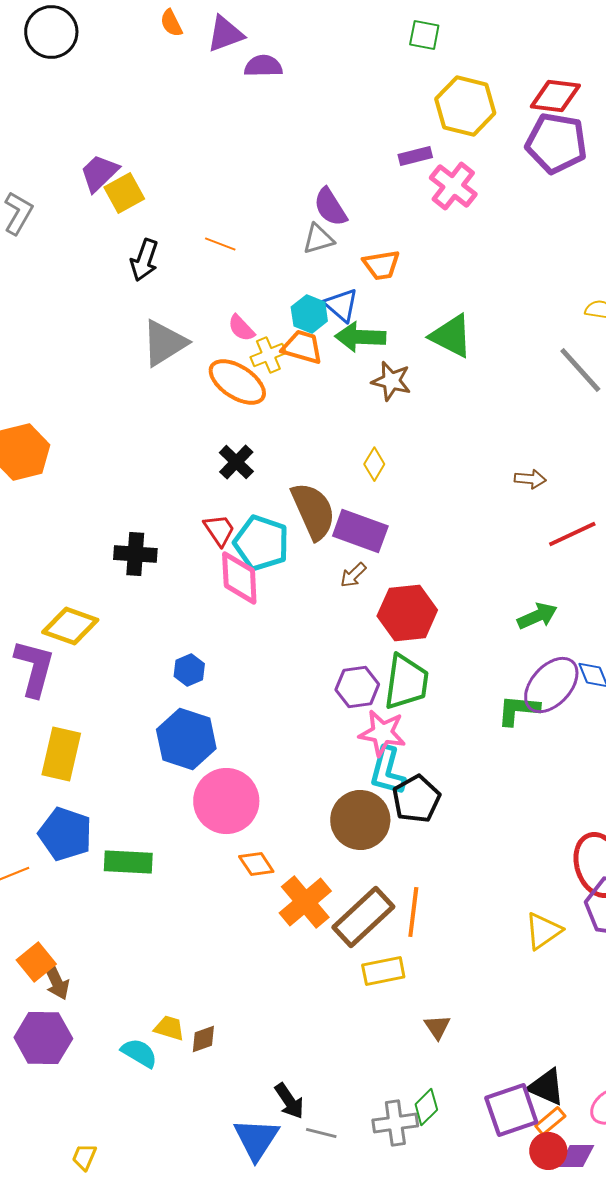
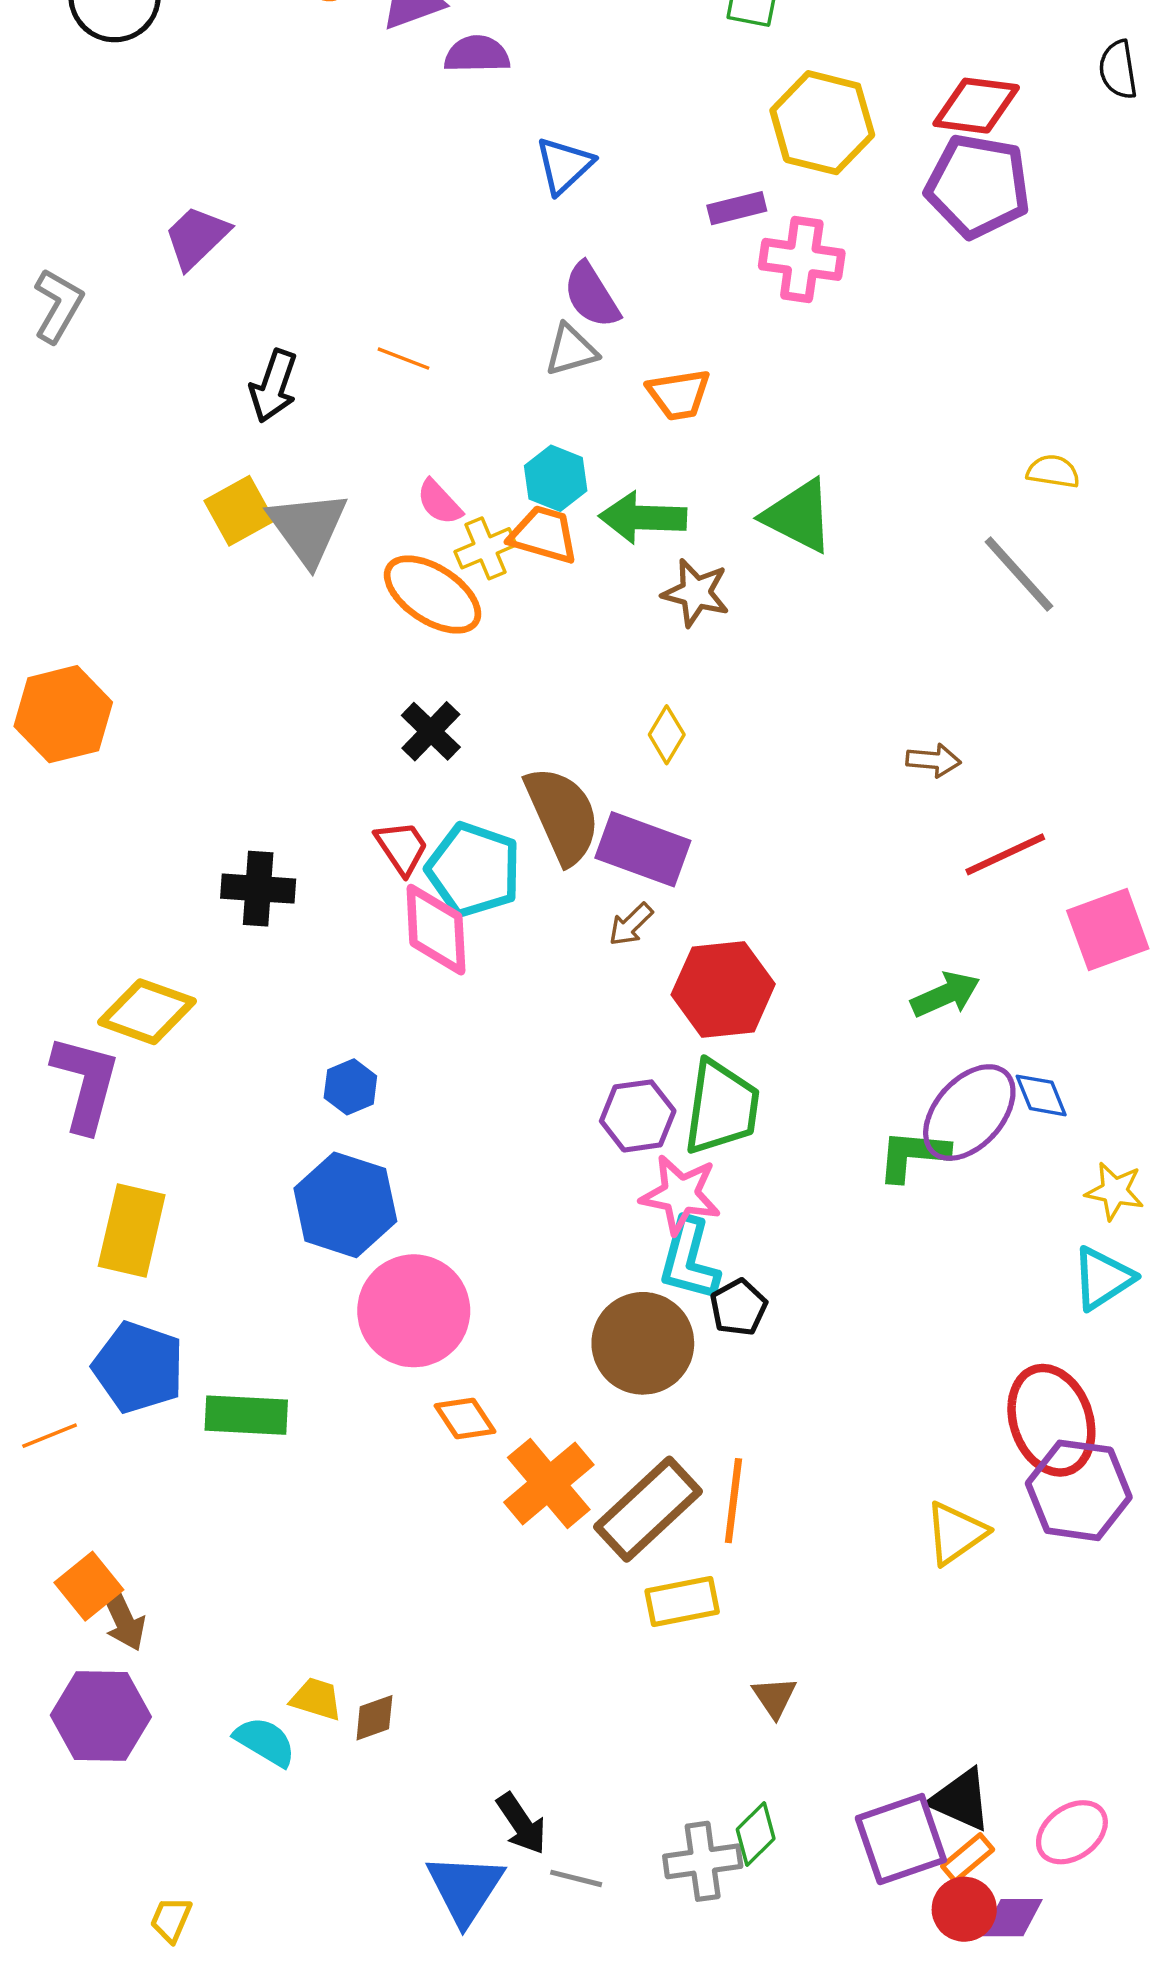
pink cross: (453, 186) -> (802, 259), turned -30
yellow square: (124, 193) -> (239, 511), moved
blue triangle: (341, 305) -> (564, 165), moved, turned 36
gray triangle: (164, 343) -> (308, 528), turned -34
black pentagon: (416, 799) -> (739, 1307), size x0.7

